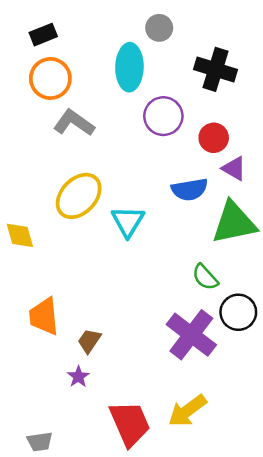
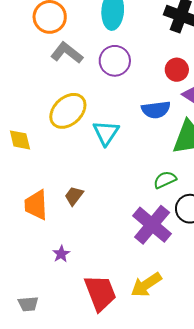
purple circle: (163, 116) -> (115, 61), moved
green semicircle: (205, 277) -> (165, 180), turned 105
brown trapezoid: (89, 341) -> (74, 196), moved

